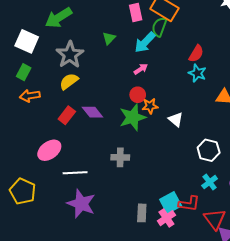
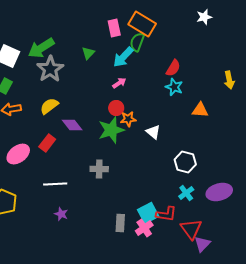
green arrow: (59, 18) -> (41, 48), moved
yellow semicircle: (69, 81) -> (49, 106), moved
red rectangle: (67, 115) -> (47, 143), moved
pink ellipse: (49, 150) -> (18, 154), moved
purple star: (81, 204) -> (61, 214), size x0.5

